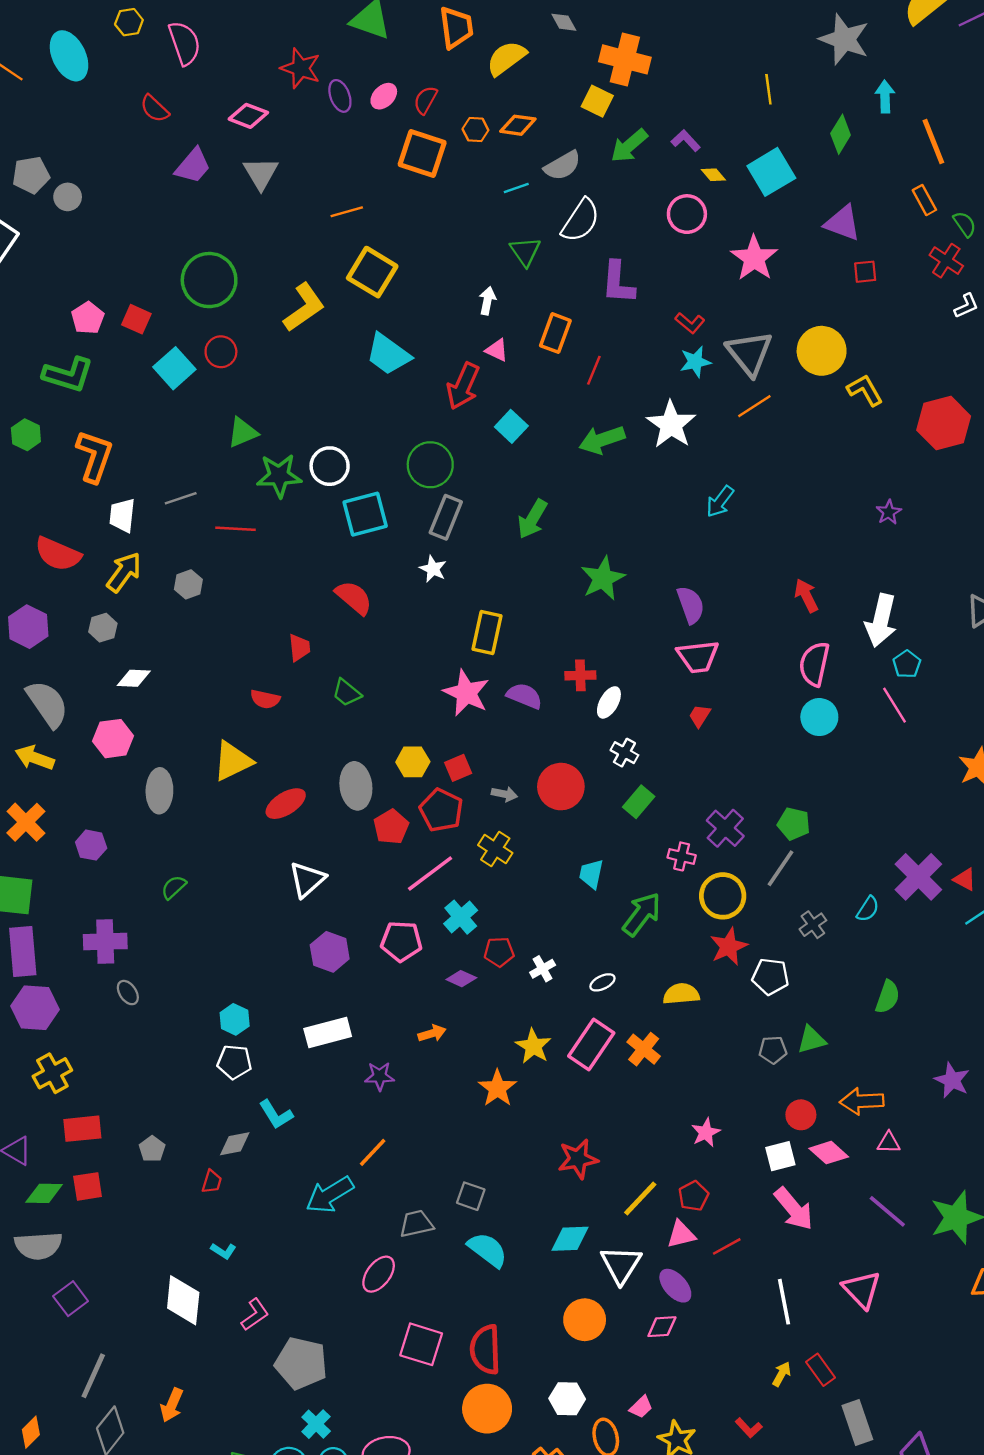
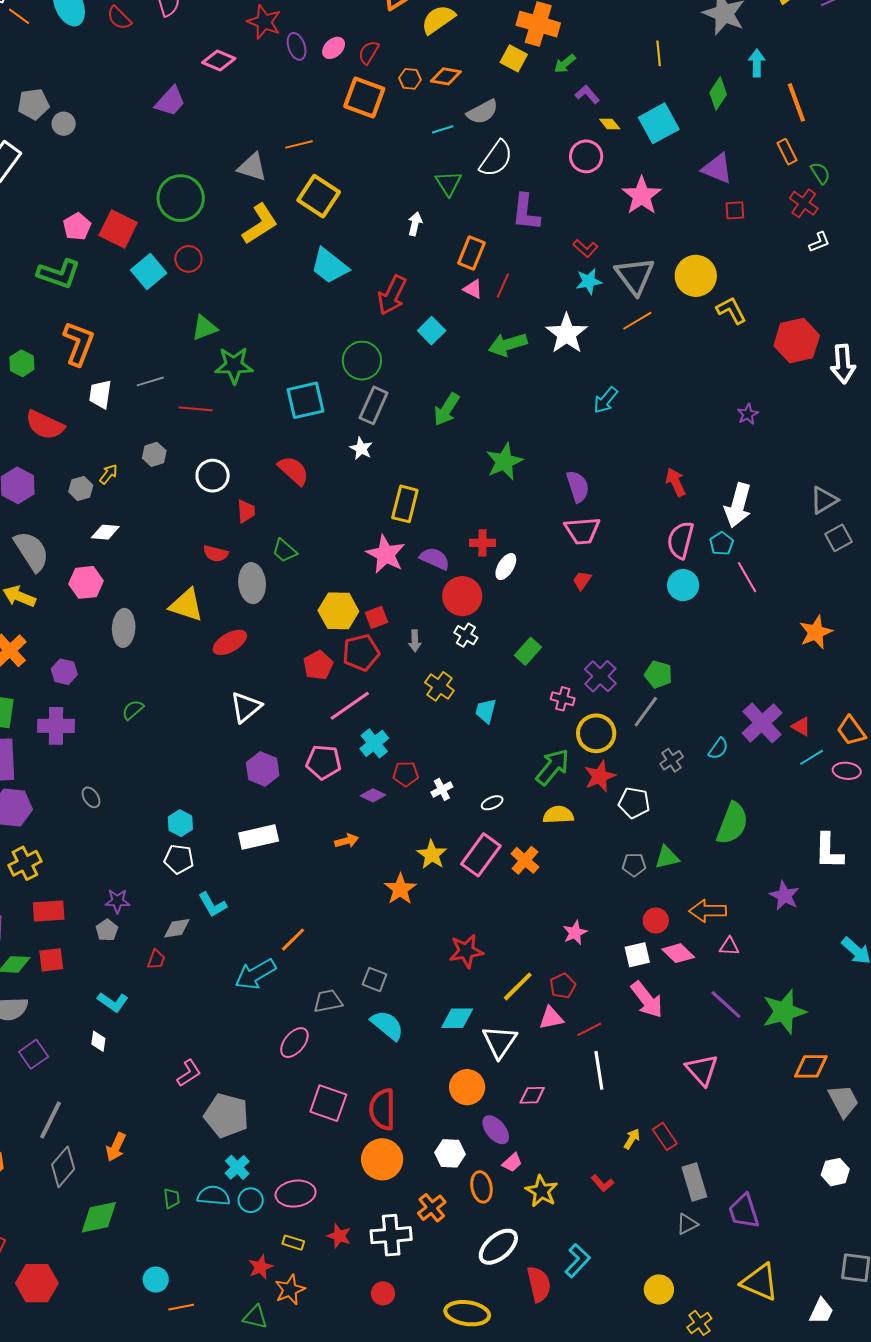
red semicircle: (155, 109) -> (119, 18), moved
green arrow: (629, 146) -> (565, 64), moved, size x0.7
gray triangle: (261, 173) -> (252, 167), moved, turned -44
red square: (136, 319) -> (118, 229), size x1.5
pink triangle: (497, 350) -> (473, 289), moved
green hexagon: (26, 435) -> (22, 363), moved
white circle: (330, 466) -> (213, 476), moved
yellow arrow: (124, 572) -> (108, 474), moved, size x0.6
cyan pentagon: (907, 664) -> (722, 544), moved
white cross: (624, 753) -> (466, 635), moved
yellow triangle: (233, 761) -> (186, 605), turned 42
yellow hexagon: (413, 762) -> (338, 611), size x1.4
gray ellipse: (356, 786) -> (252, 583), moved
red circle: (561, 787) -> (462, 596), moved
gray arrow: (504, 794) -> (415, 641), turned 75
red pentagon: (441, 810) -> (361, 653), turned 30
yellow cross: (495, 849) -> (439, 686), moved
green arrow: (642, 914) -> (553, 767), moved
purple cross: (105, 942) -> (56, 726), moved
green semicircle: (888, 997) -> (732, 823), size x1.5
purple star: (380, 1076) -> (117, 901), moved
cyan L-shape: (223, 1251) -> (113, 1002), moved, size x1.4
purple ellipse: (675, 1286) -> (496, 1130), moved
white diamond: (183, 1300) -> (98, 1041), moved, size x0.5
white line: (784, 1302) -> (599, 1070), moved

